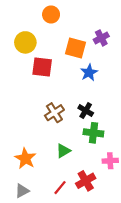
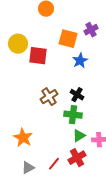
yellow circle: (25, 42) -> (18, 44), moved
green cross: (93, 133) -> (73, 115), moved
green triangle: (63, 151) -> (79, 136), moved
gray triangle: (22, 191) -> (28, 168), moved

